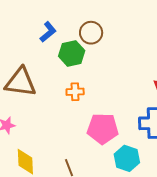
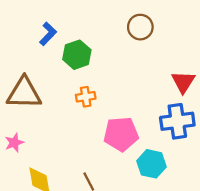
brown circle: (91, 33) -> (140, 27), moved

